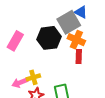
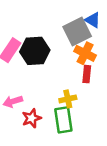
black hexagon: (49, 38) -> (35, 51), moved
yellow cross: (33, 77) -> (68, 99), moved

